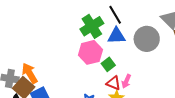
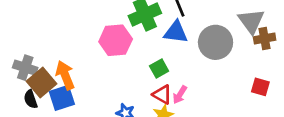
pink hexagon: (90, 52) -> (116, 40), moved
orange arrow: (30, 73) -> (65, 75), moved

